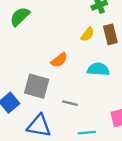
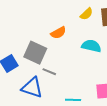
gray line: (70, 103) -> (49, 72), moved

